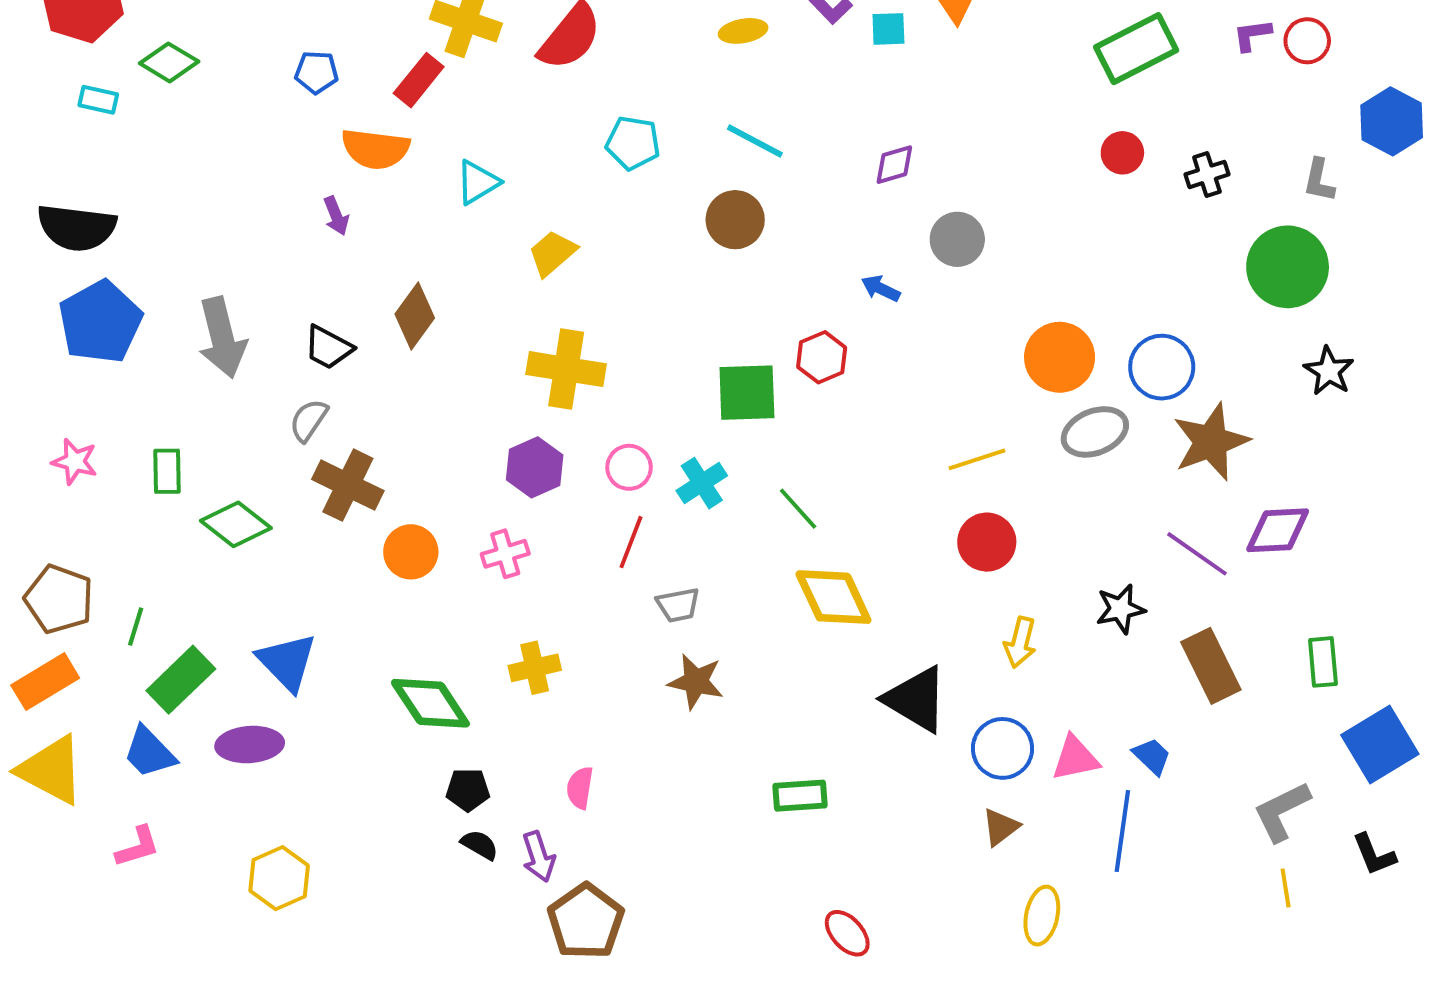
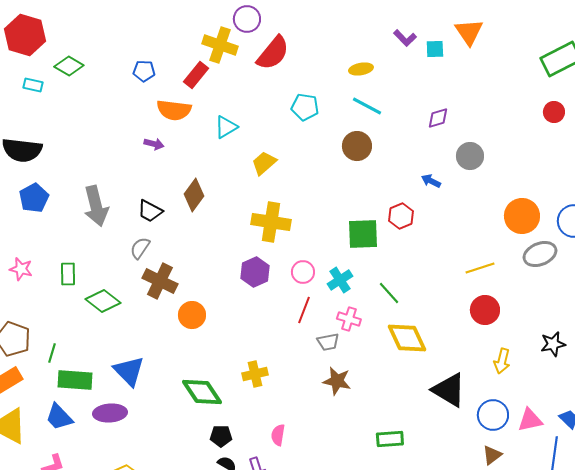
yellow ellipse: (743, 31) -> (361, 69), moved
purple arrow: (336, 216) -> (154, 144), turned -54
blue pentagon: (100, 322) -> (34, 198), size x0.7
pink cross: (505, 554) -> (349, 319), moved, turned 35
green rectangle: (181, 680) -> (75, 380), turned 48

